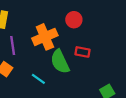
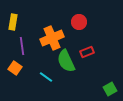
red rectangle: (82, 52) -> (87, 52), turned -32

